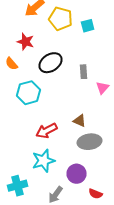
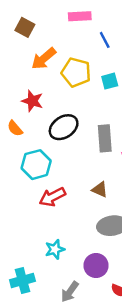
gray rectangle: (84, 72) -> (105, 138), size x1.5
brown triangle: (80, 121) -> (100, 189), moved
red arrow: (46, 131) -> (52, 197), moved
cyan star: (44, 161) -> (55, 249), size x0.7

